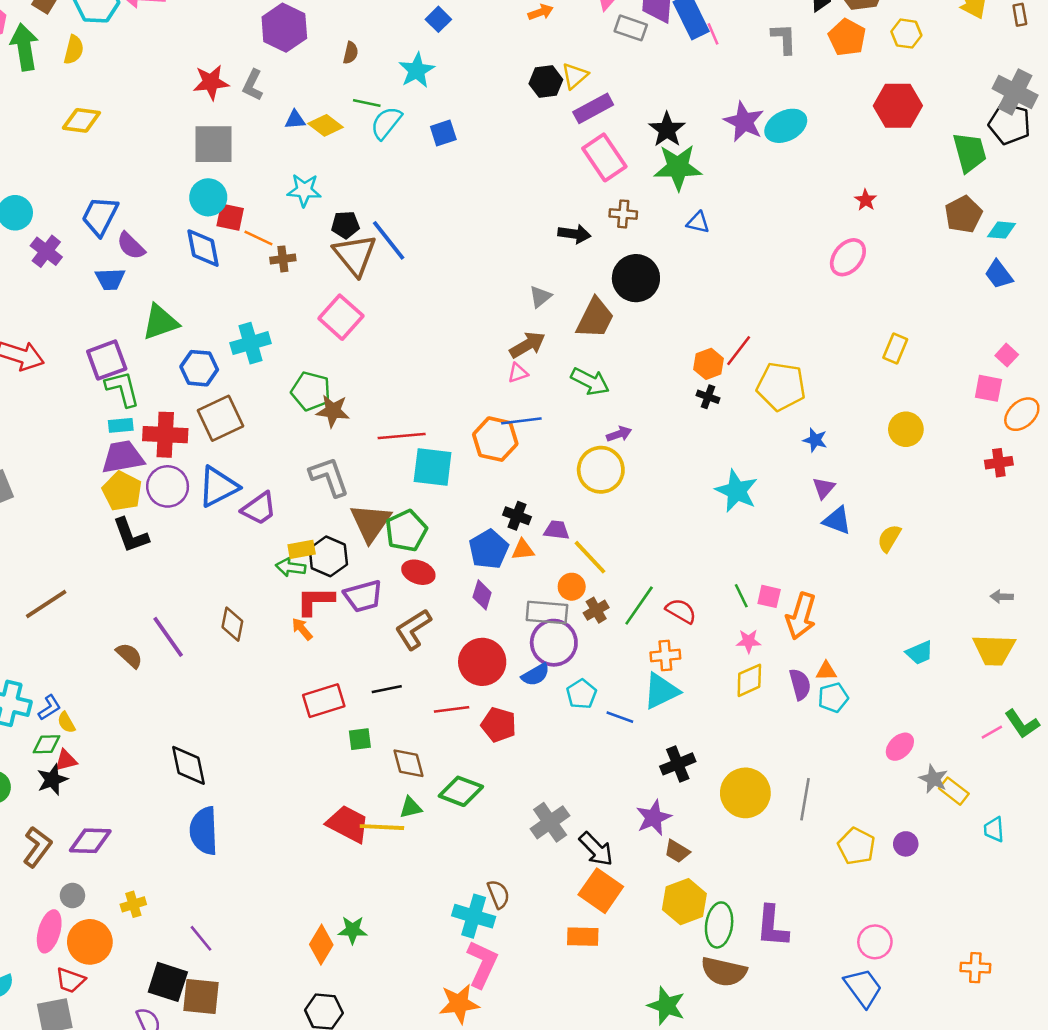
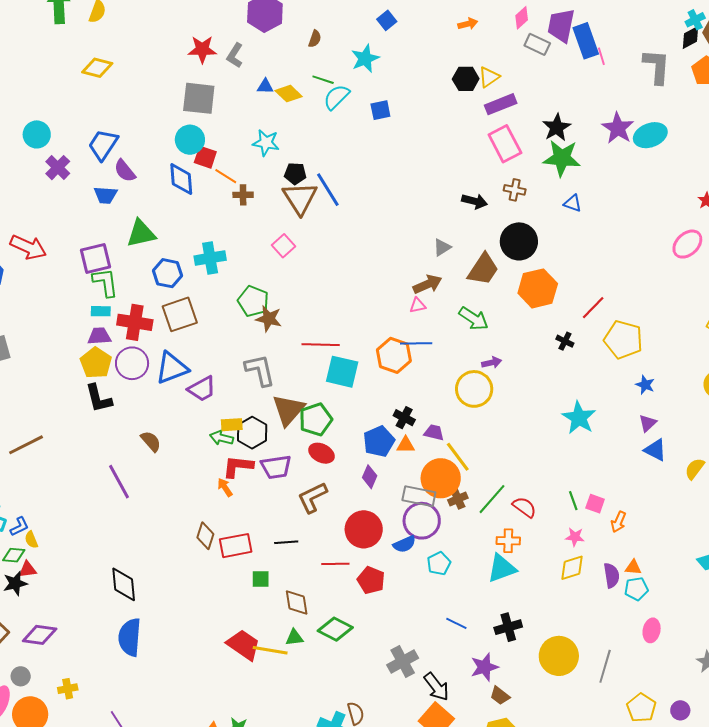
gray L-shape: (784, 39) -> (657, 66), size x1.4
pink square: (341, 317) -> (284, 246), size x0.7
orange hexagon: (709, 364) -> (538, 288), moved, size x1.6
purple trapezoid: (123, 457) -> (99, 336), size x0.7
orange circle: (572, 587) -> (441, 478), size x1.8
orange arrow: (801, 616) -> (618, 522), size x0.6
brown diamond: (232, 624) -> (205, 536), moved
brown semicircle: (129, 655) -> (151, 441), moved
blue line: (620, 717) -> (456, 623), moved
pink ellipse: (900, 747) -> (652, 630), moved, turned -40

